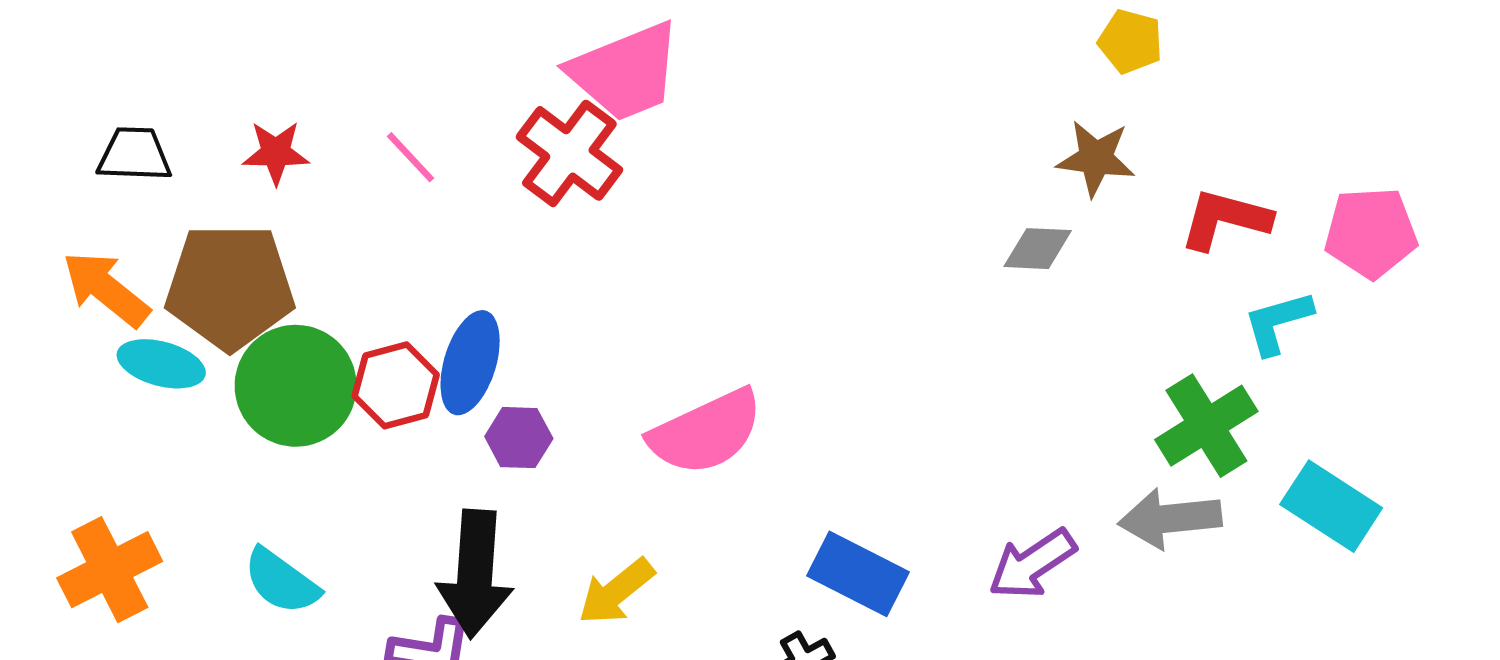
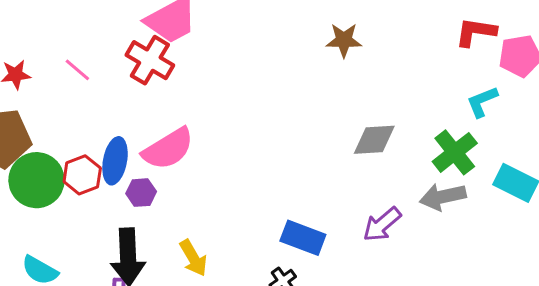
brown star: (1096, 158) -> (344, 40), moved
red L-shape: (1225, 219) -> (476, 32), moved
gray diamond: (1038, 249) -> (374, 140), moved, size x1.4
pink semicircle: (706, 432) -> (168, 149), moved
yellow arrow: (616, 591) -> (193, 258), turned -75

